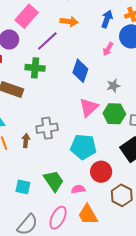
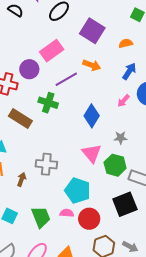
pink triangle: (89, 107) -> (92, 153), turned -40
brown arrow: (26, 141) -> (22, 179), moved
pink semicircle: (78, 189) -> (67, 213), moved

